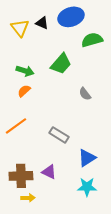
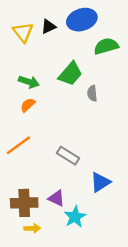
black triangle: (42, 23) -> (48, 27), turned -48
gray semicircle: (85, 94) -> (92, 93), moved, turned 32
cyan star: (87, 187) -> (75, 217), moved, turned -30

